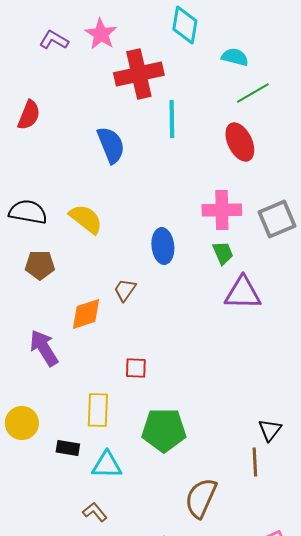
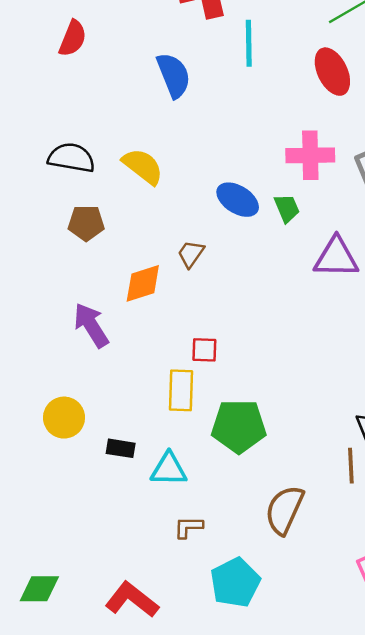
blue ellipse: (163, 246) -> (238, 200), turned -52
green trapezoid: (223, 253) -> (287, 208), moved
yellow rectangle: (98, 410) -> (181, 390), moved
brown L-shape: (95, 512) -> (188, 527), moved, turned -50

